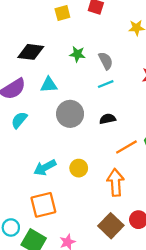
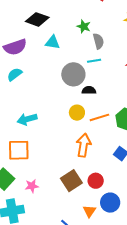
green star: (77, 54) -> (84, 26), moved
cyan triangle: (49, 85) -> (53, 42), moved
gray circle: (70, 114) -> (73, 74), moved
yellow circle: (79, 168) -> (77, 113), moved

